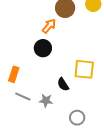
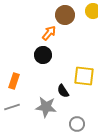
gray line: (23, 96) -> (12, 107), moved, turned -42
gray star: (46, 101) -> (46, 107), size x1.5

